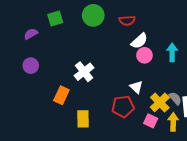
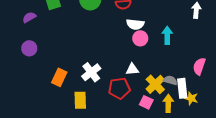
white semicircle: (139, 41) -> (135, 24), turned 48
white cross: (84, 72) -> (91, 72), moved
white triangle: (136, 87) -> (132, 69), turned -48
gray semicircle: (175, 98) -> (170, 80), turned -32

